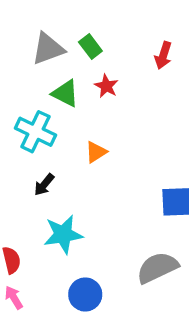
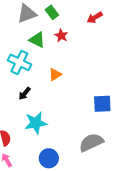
red arrow: (163, 55) -> (95, 17), turned 42

